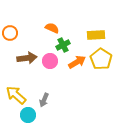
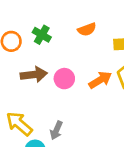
orange semicircle: (52, 28) -> (87, 29), moved, turned 136
green cross: (63, 45) -> (42, 35), moved, turned -32

